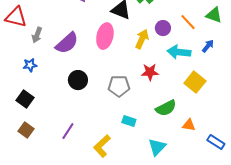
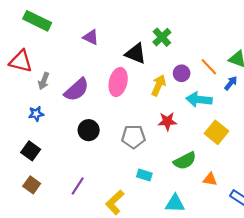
blue arrow: (208, 46) -> (231, 83), moved
cyan triangle: (157, 147) -> (175, 203), turned 48

